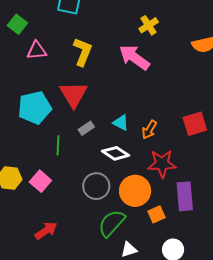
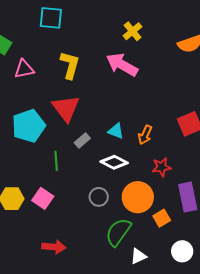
red star: (162, 164) -> (161, 167), size x0.7
gray circle: (96, 186) -> (99, 197), size x0.7
red arrow: (46, 231) -> (54, 247), turned 45

